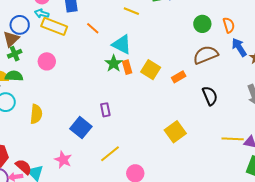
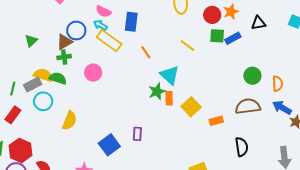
blue arrow: (239, 47) -> (282, 108), turned -42

